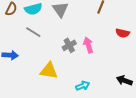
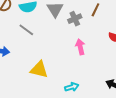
gray cross: (69, 45) -> (75, 19), moved

